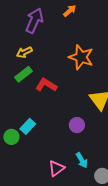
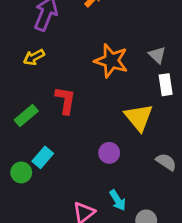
green rectangle: (24, 74) -> (26, 115), moved
red L-shape: (46, 85) -> (65, 100), turned 70

